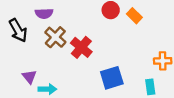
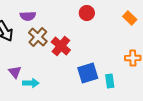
orange rectangle: (134, 16) -> (130, 18), moved
cyan rectangle: (150, 87) -> (110, 81), moved

